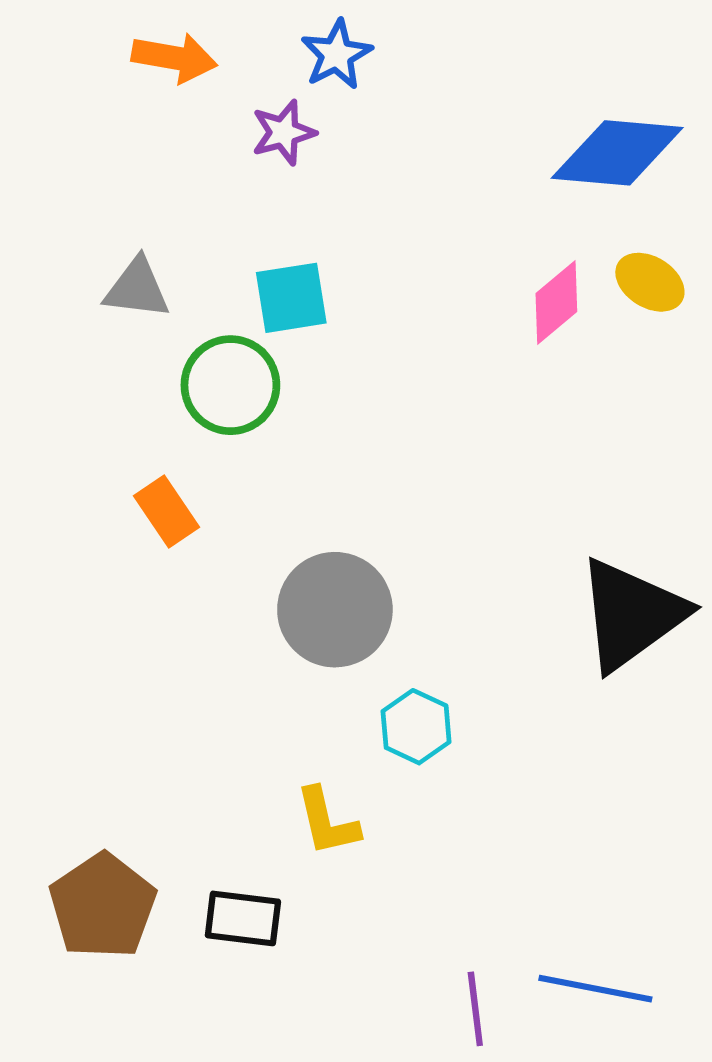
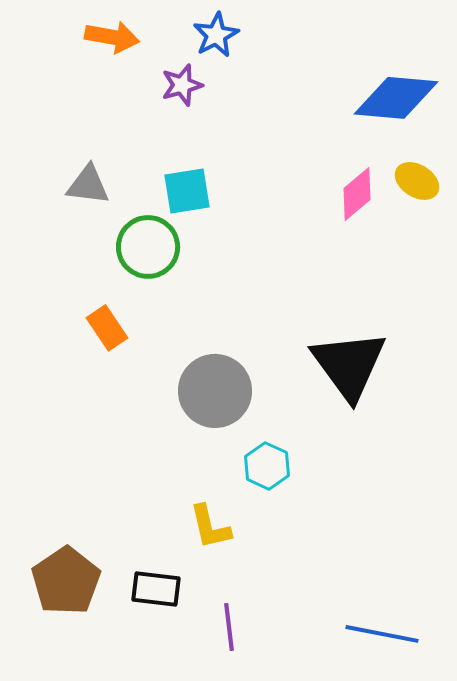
black triangle: (631, 614) -> (349, 365), moved, turned -30
purple line: (475, 1009) -> (229, 627), moved

